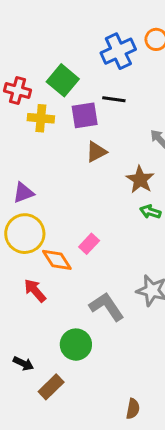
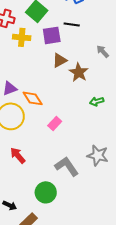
brown star: (140, 180) -> (79, 72), moved
green arrow: (150, 212) -> (97, 101), turned -32
orange diamond: (57, 260) -> (33, 98), moved

